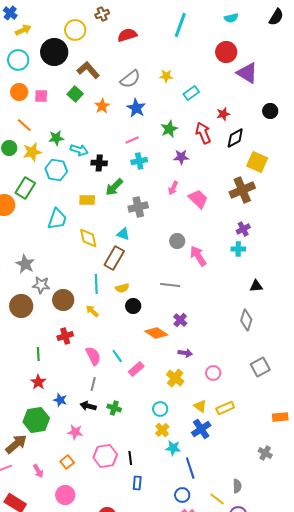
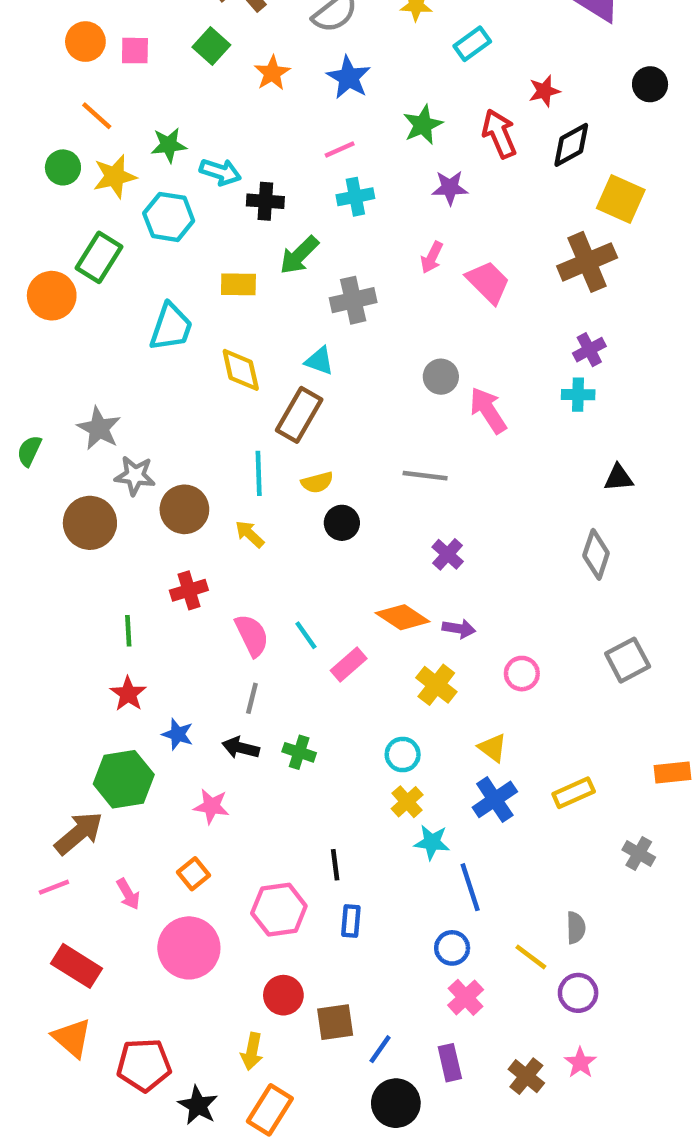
orange diamond: (156, 333) -> (403, 617), moved
yellow rectangle: (225, 408) -> (574, 793), moved
pink hexagon: (105, 456) -> (279, 910), moved
pink circle: (65, 495) -> (189, 948), size x1.4

